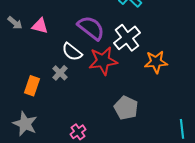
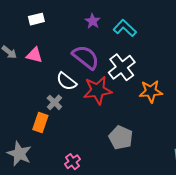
orange rectangle: (32, 86) -> (40, 123), moved

